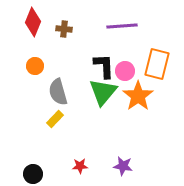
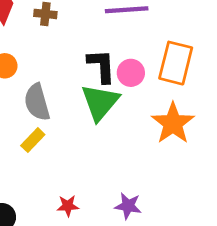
orange star: (138, 96) -> (173, 123), moved

